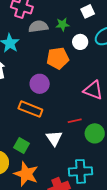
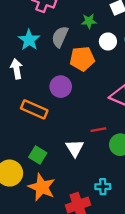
gray semicircle: (38, 26) -> (60, 37), moved, turned -60
orange rectangle: (30, 109) -> (34, 109), moved
cyan cross: (81, 171) -> (103, 187), size x0.6

